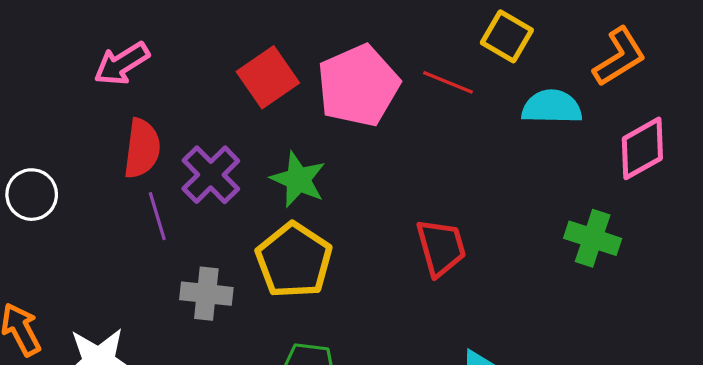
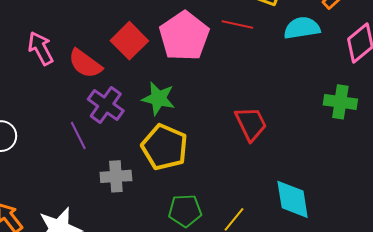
pink arrow: (122, 64) -> (41, 48), turned 104
red semicircle: (142, 148) -> (85, 64), moved, turned 129

